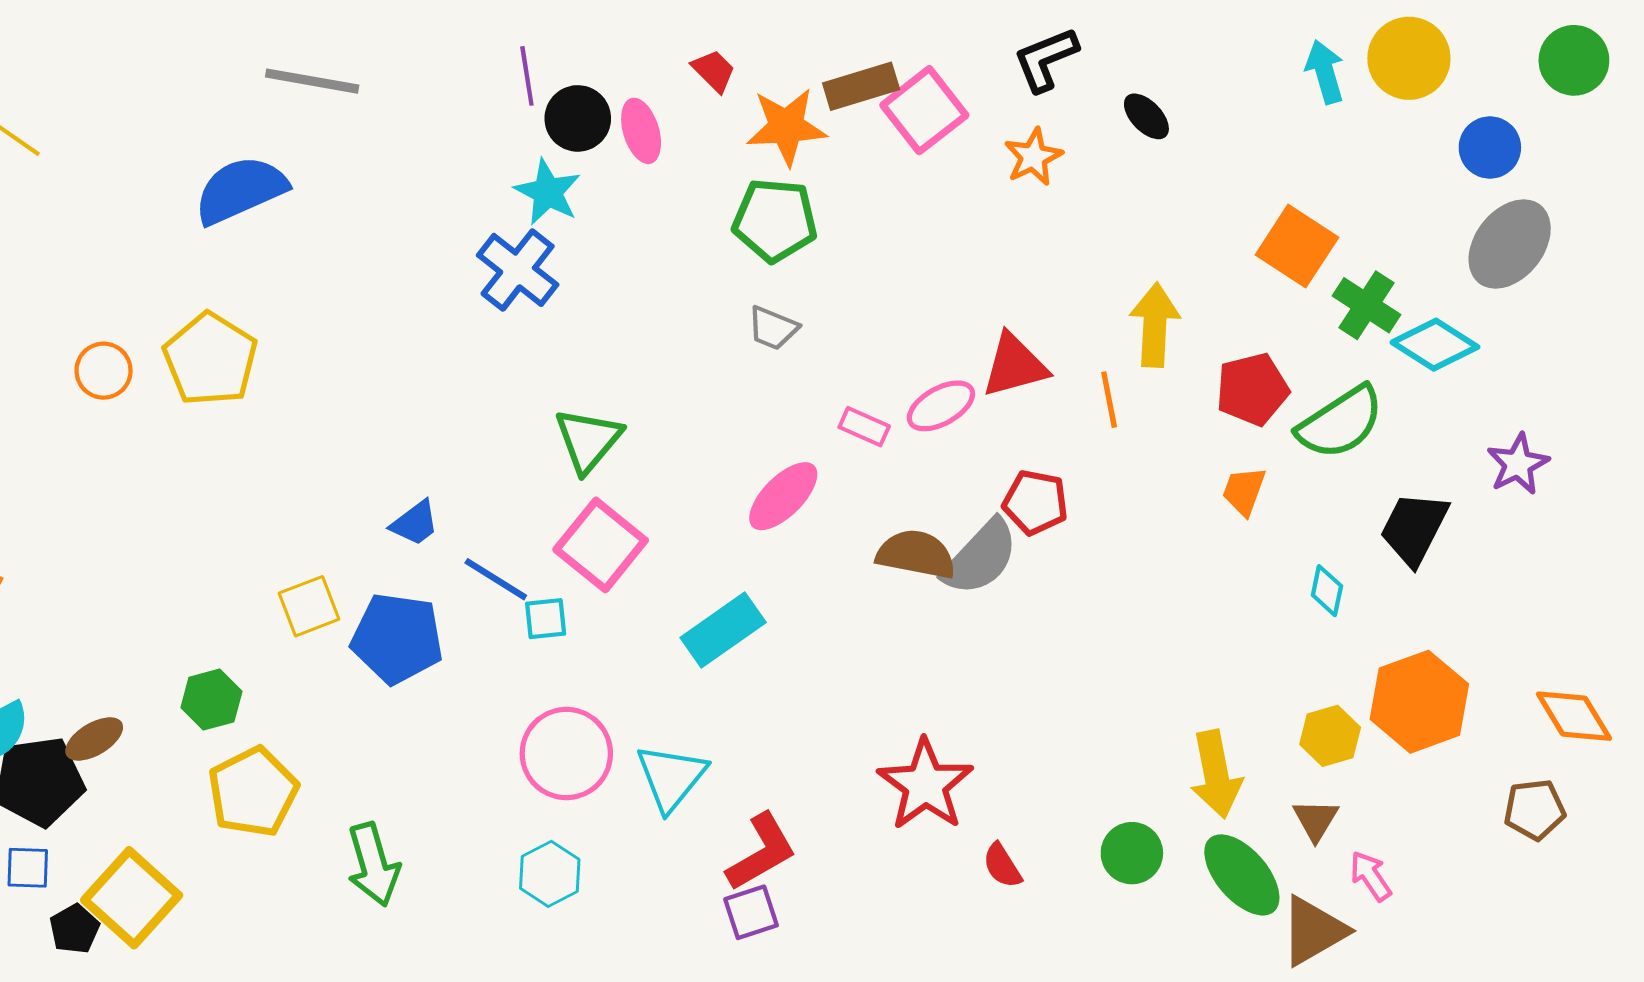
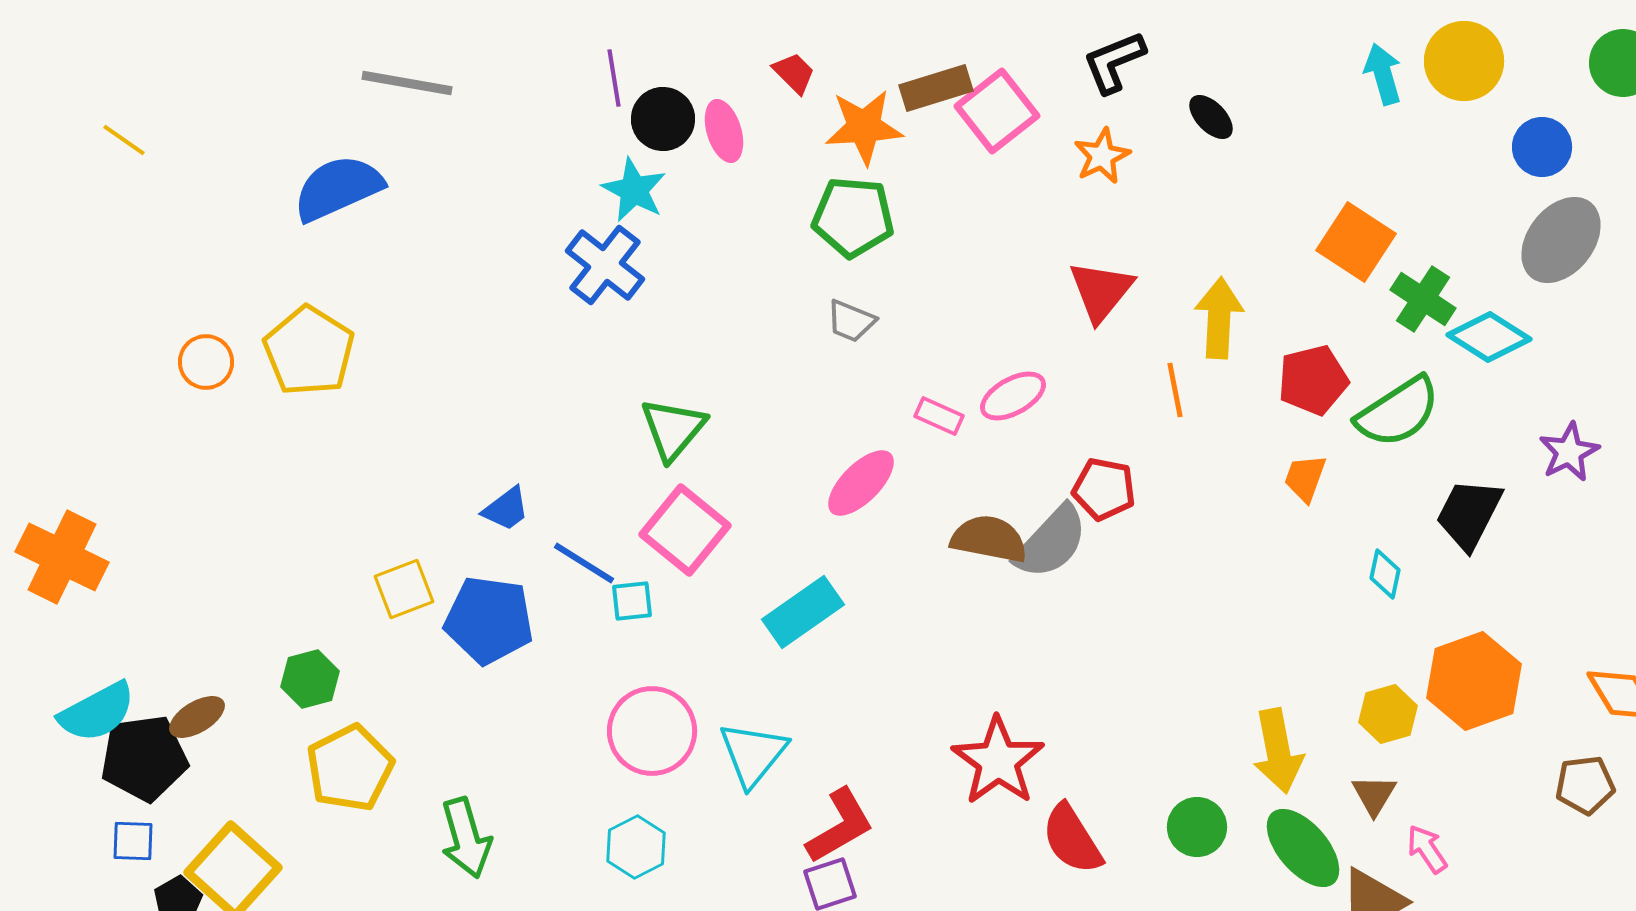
red triangle: (1015, 365) -> (1101, 291), moved, turned -36
red semicircle: (1002, 866) -> (1072, 839), size x1.6

